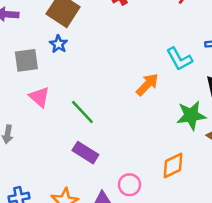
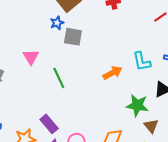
gray square: (26, 60) -> (73, 37), moved
purple rectangle: (85, 153) -> (49, 124), moved

